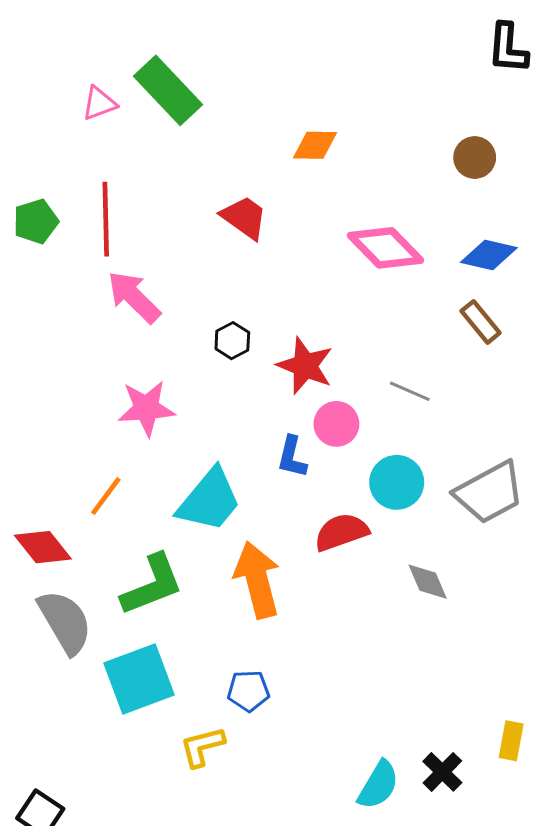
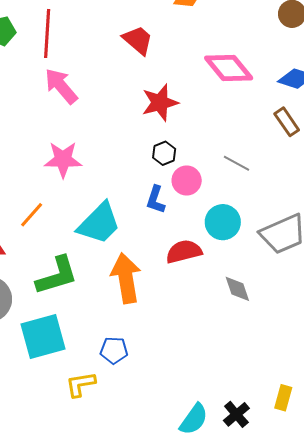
black hexagon: (232, 341) -> (164, 153), moved
red star: (305, 366) -> (160, 103), moved, turned 30

